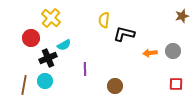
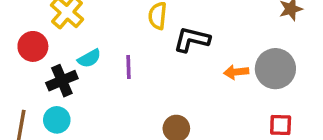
gray circle: (173, 51) -> (275, 69), size x1.5
purple line: (85, 69) -> (129, 67), moved

